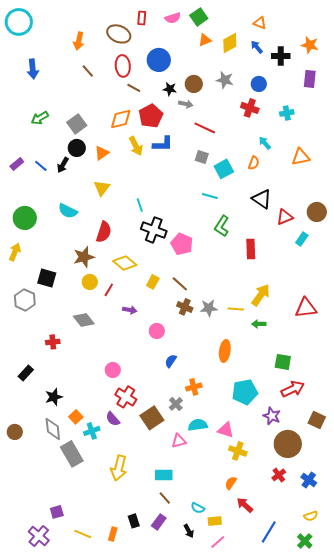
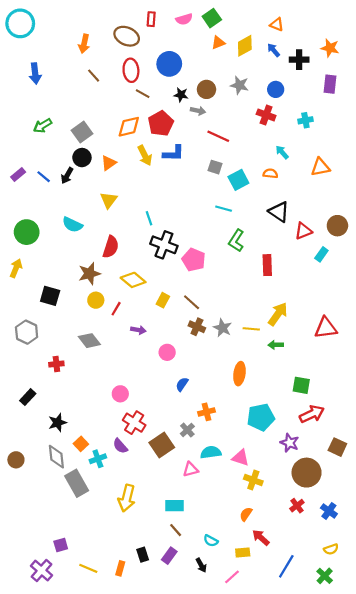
orange semicircle: (254, 163) -> (270, 173), turned -104
gray hexagon: (25, 300) -> (27, 332), moved
gray star: (209, 308) -> (222, 328), turned 30
yellow rectangle: (215, 521) -> (243, 552), moved

